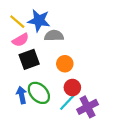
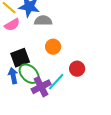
black square: (29, 59) -> (20, 58), moved
red circle: (72, 88) -> (77, 69), moved
purple cross: (87, 107) -> (41, 87), moved

